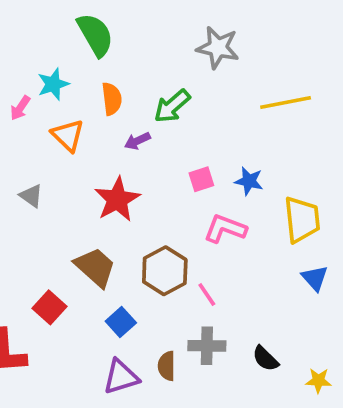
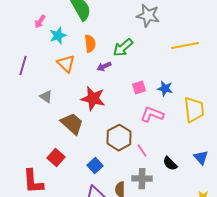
pink arrow: (20, 108) -> (40, 22), moved
red star: (117, 199) -> (93, 99), turned -30
brown trapezoid: (95, 267) -> (72, 124), moved
blue triangle: (315, 278) -> (201, 158), moved
black semicircle: (265, 359) -> (170, 164), moved

